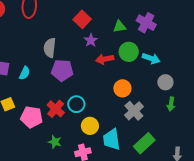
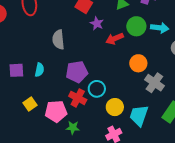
purple pentagon: (62, 70) -> (77, 72), moved
cyan trapezoid: (112, 139) -> (139, 116), turned 40
green star: (55, 142) -> (73, 128), moved

